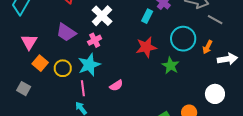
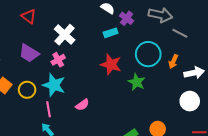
cyan rectangle: (147, 16) -> (111, 33), turned 48
red star: (146, 47) -> (111, 64), turned 30
cyan star: (89, 65) -> (54, 85), turned -30
white circle: (215, 94) -> (190, 101), moved

